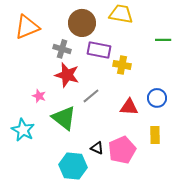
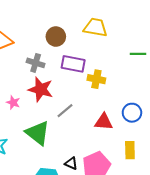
brown circle: (82, 23) -> (56, 37), size x0.7
pink star: (39, 96) -> (13, 103), moved

